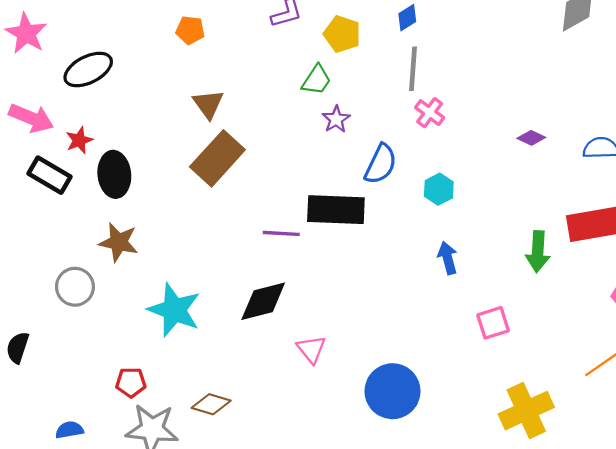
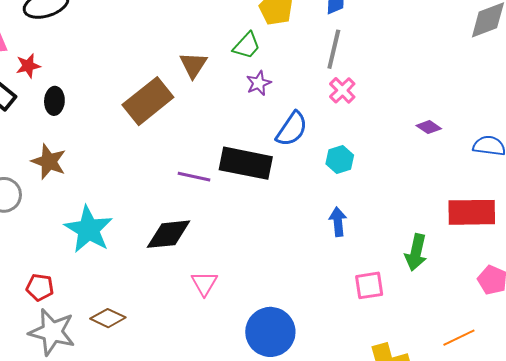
brown triangle: (208, 104) -> (193, 65), moved
black ellipse: (114, 174) -> (54, 101), size x0.7
green arrow: (538, 252) -> (416, 252), moved

